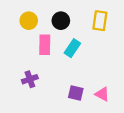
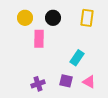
cyan rectangle: (72, 48) -> (77, 58), moved
purple cross: (30, 79) -> (38, 84), moved

